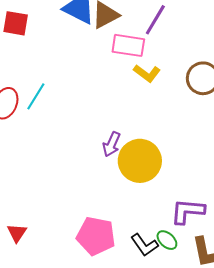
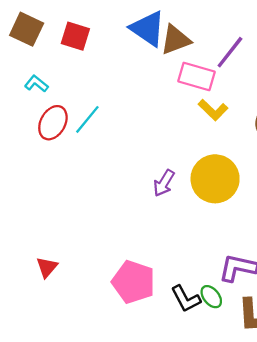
yellow circle: (140, 161) -> (215, 179), moved

